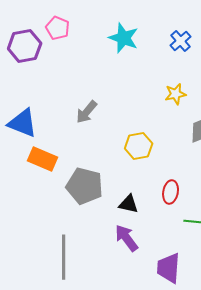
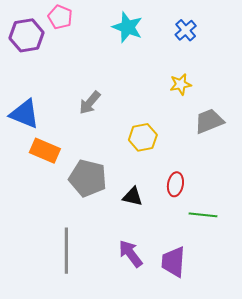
purple arrow: (127, 238) -> (131, 254), moved

